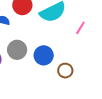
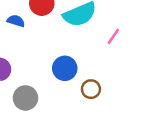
gray circle: (17, 50) -> (25, 98), moved

